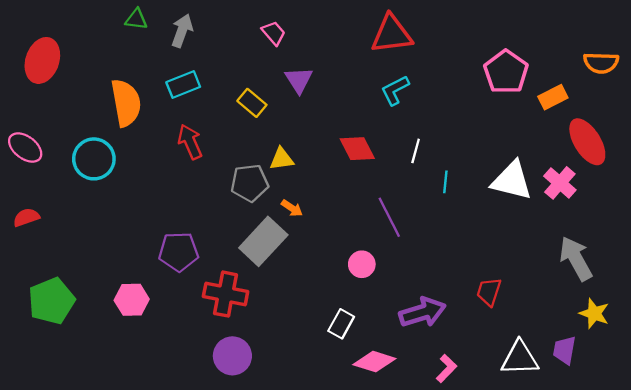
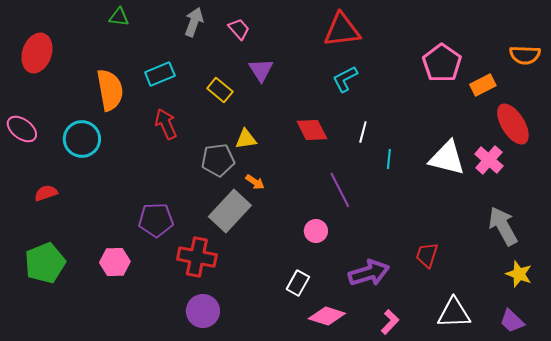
gray arrow: (182, 31) -> (194, 22), moved
red semicircle: (26, 217) -> (46, 193), moved
purple trapezoid: (564, 350) -> (512, 321), moved, turned -56

